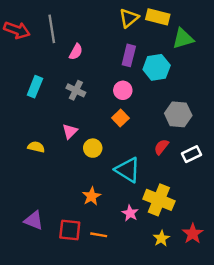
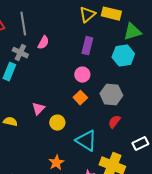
cyan hexagon: (157, 67) -> (123, 56), moved
gray cross: (76, 90) -> (20, 53), moved
gray hexagon: (178, 114) -> (111, 95), moved
white rectangle: (191, 154) -> (140, 144), moved

